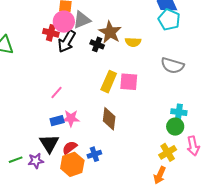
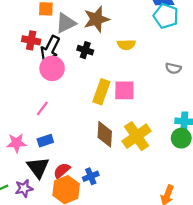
pink circle: (64, 22) -> (52, 68), moved
brown star: (110, 32) -> (96, 19), moved, turned 30
gray semicircle: (172, 65) -> (173, 68), size x0.6
pink star: (71, 118) -> (17, 143), moved
yellow cross: (168, 152) -> (137, 136), moved, size x1.4

